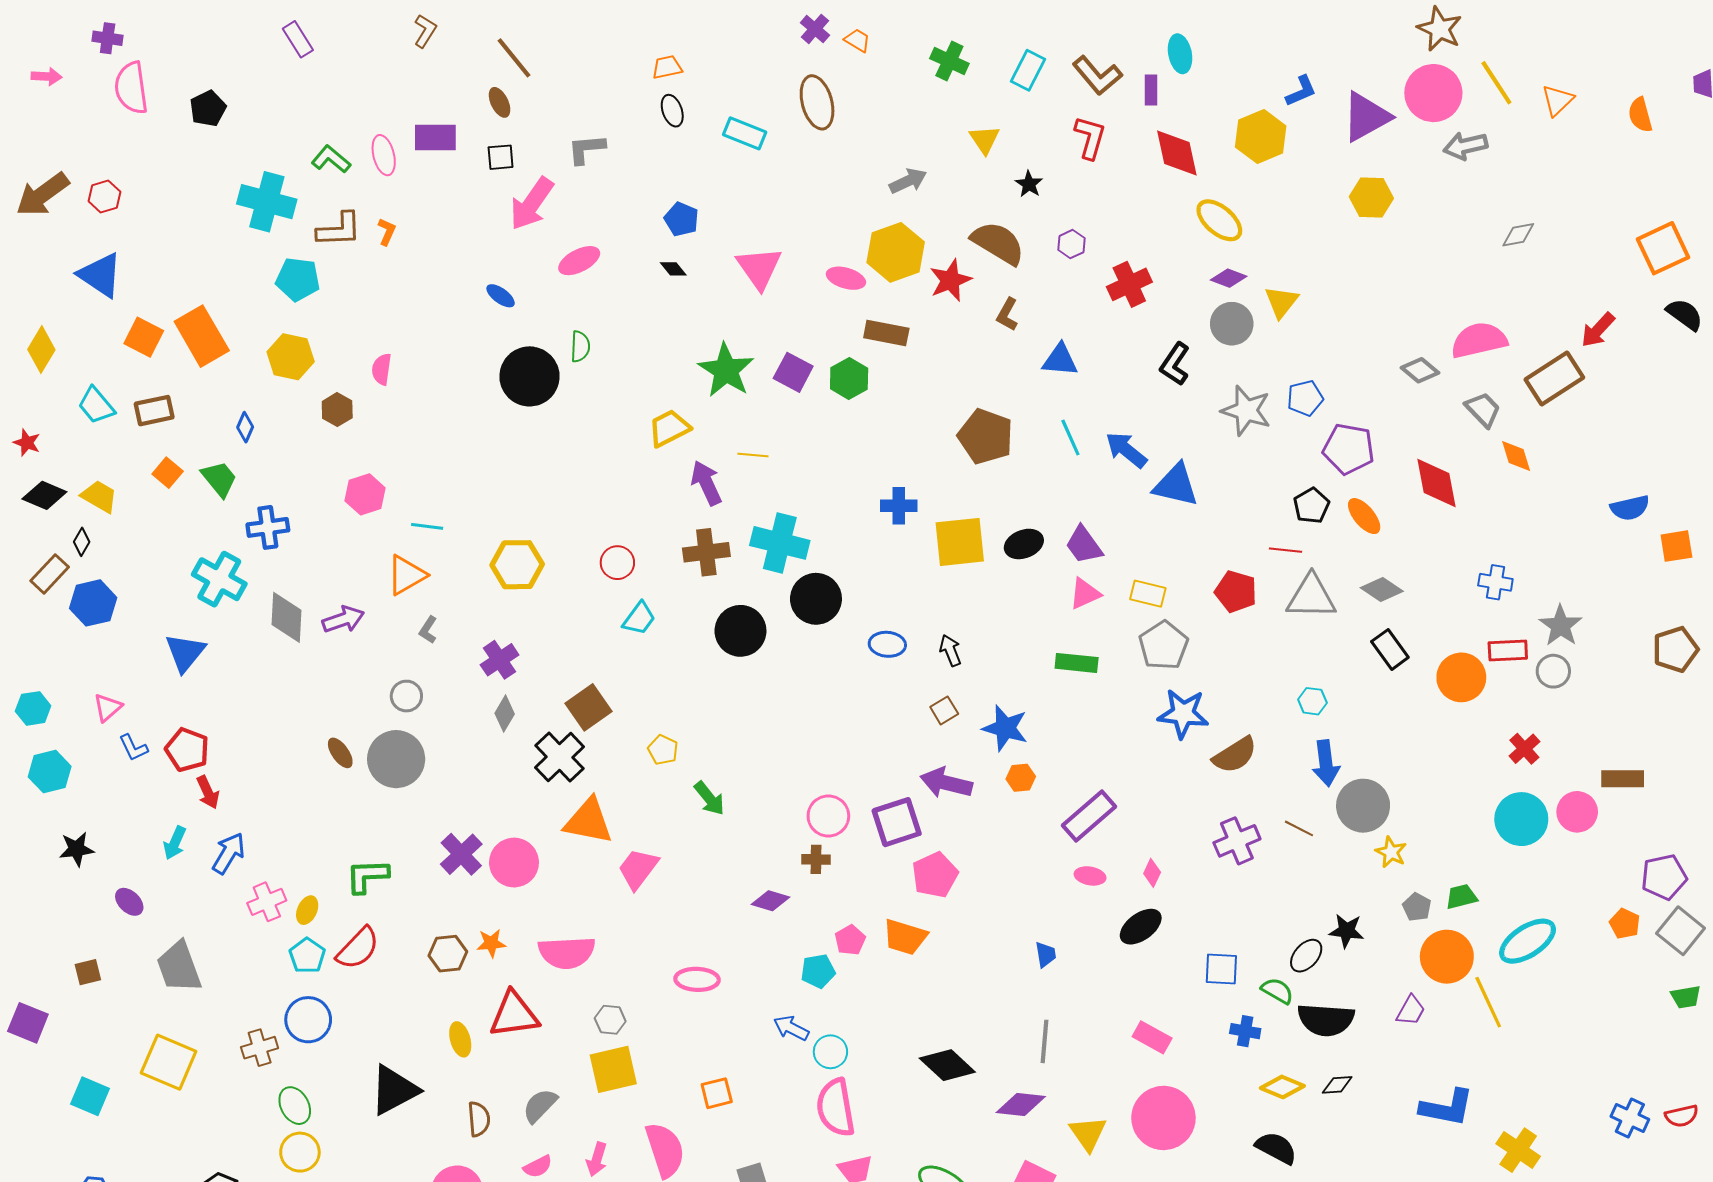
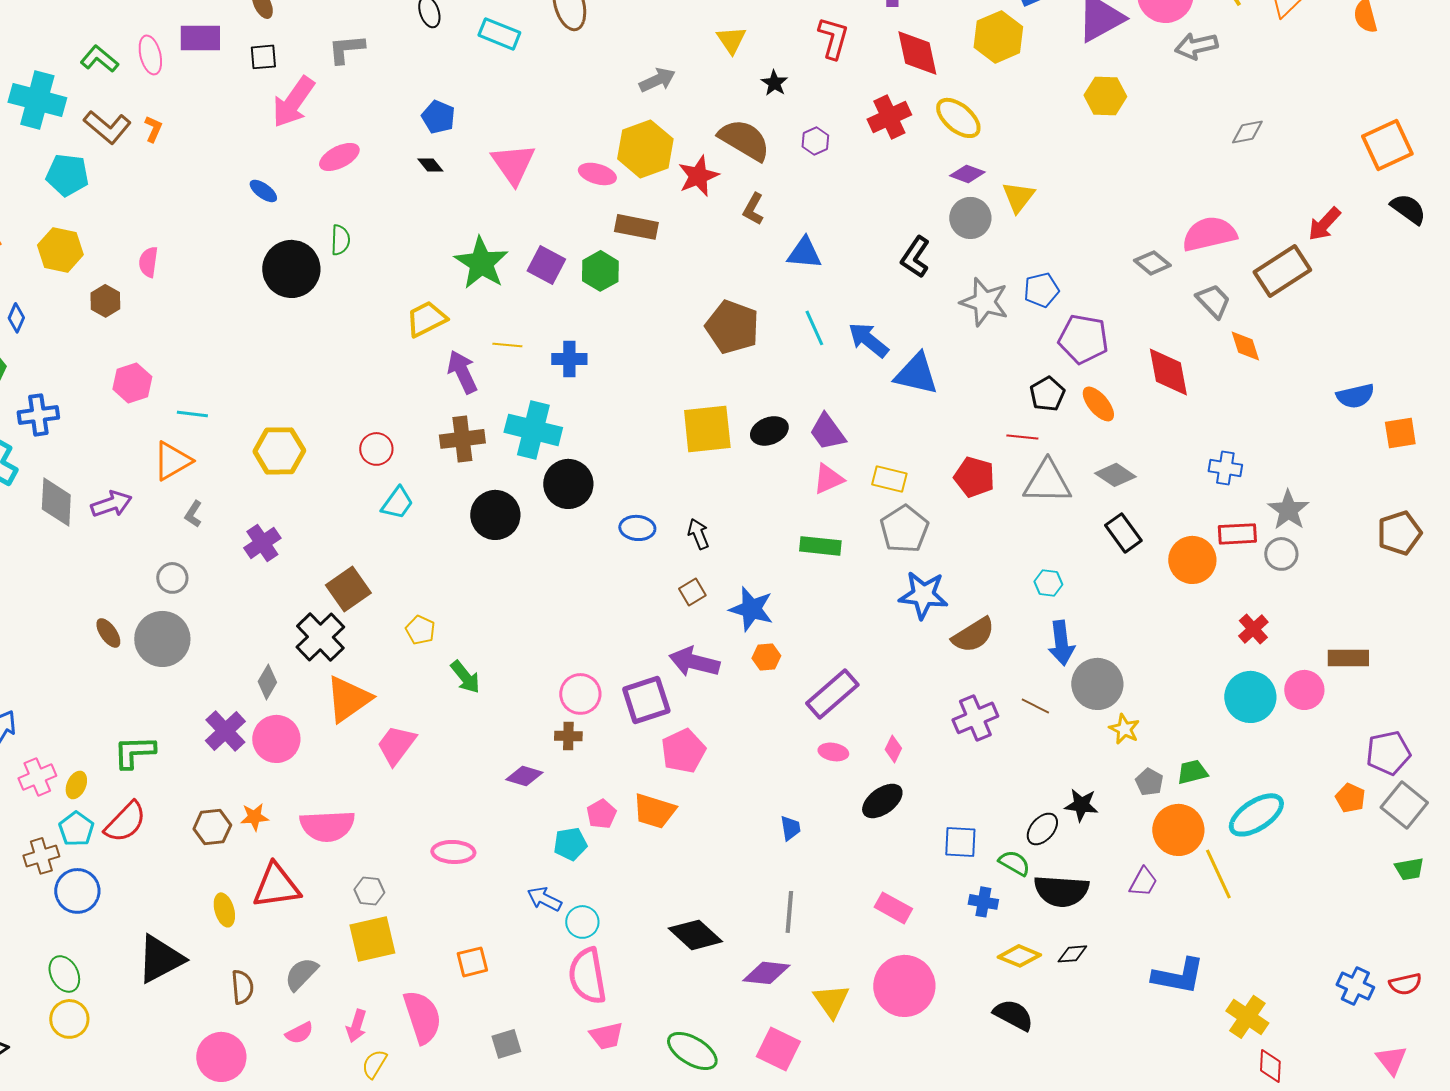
brown L-shape: (339, 230) -> (107, 127), turned 42
red cross: (1129, 284) -> (889, 117), moved
blue cross: (899, 506) -> (569, 359), moved
gray diamond: (505, 714) -> (267, 682), moved
orange triangle: (588, 821) -> (348, 699), turned -46
brown cross: (260, 1048) -> (41, 856), moved

